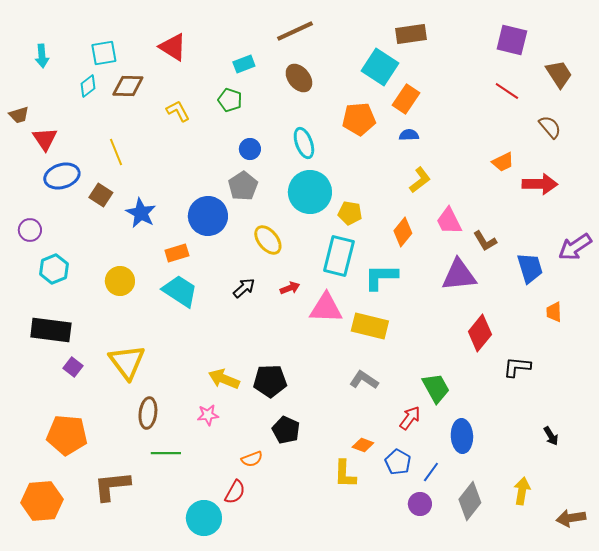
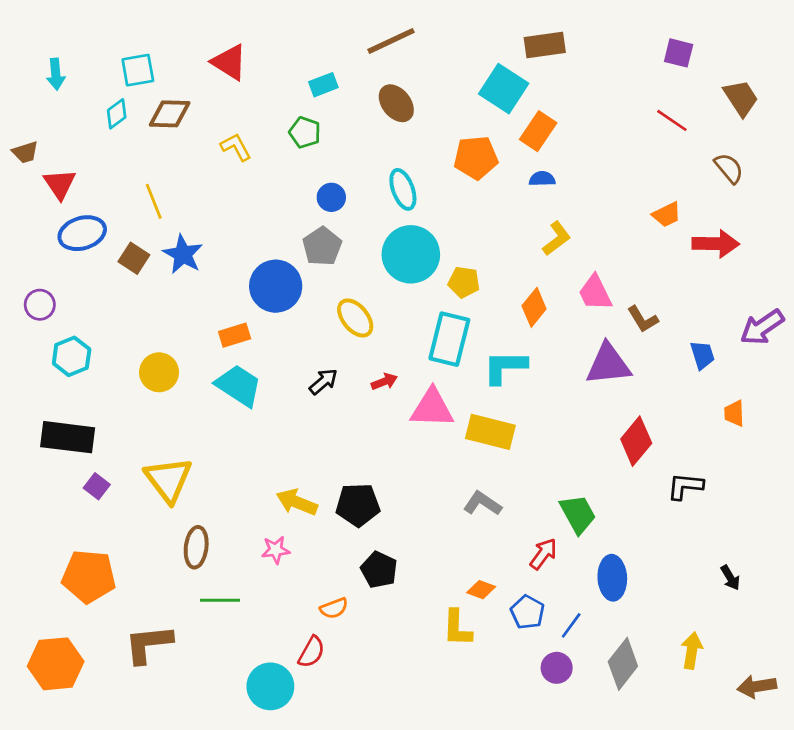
purple square: (512, 40) -> (679, 53), size x0.7
blue star: (141, 213) -> (183, 254), moved
blue trapezoid: (530, 268) -> (702, 355), size x0.7

